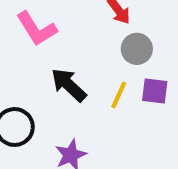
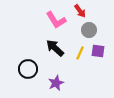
pink L-shape: (37, 29) -> (56, 20), moved

